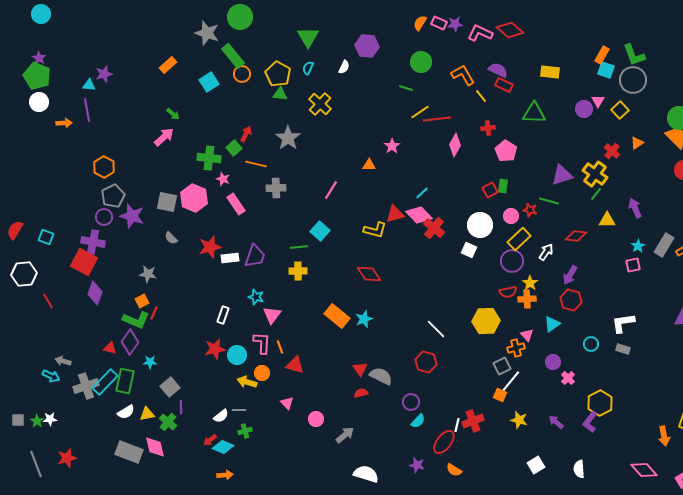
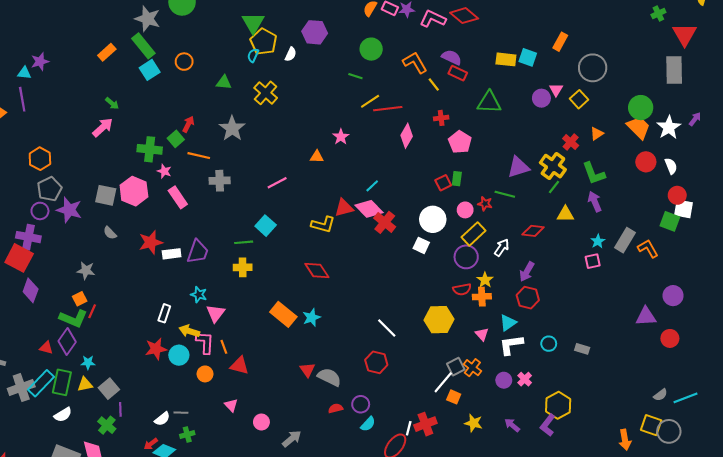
green L-shape: (634, 55) -> (594, 173), moved
green rectangle: (233, 56) -> (143, 46), moved
cyan square: (606, 70) -> (528, 57), moved
yellow pentagon: (278, 74) -> (264, 42), moved
pink line: (331, 190) -> (277, 183), turned 30
white L-shape: (623, 323) -> (511, 345), moved
orange cross: (516, 348) -> (472, 368), moved, turned -36
purple circle: (553, 362) -> (504, 380), moved
white line: (511, 381) -> (443, 382), moved
yellow arrow: (247, 382) -> (189, 331), moved
red semicircle: (361, 393) -> (336, 408), moved
yellow triangle: (147, 414) -> (85, 384), moved

